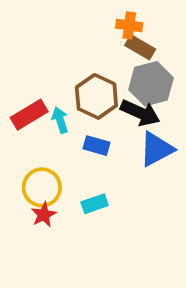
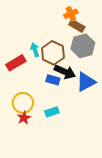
orange cross: (129, 25) -> (71, 14), turned -32
black arrow: (140, 113) -> (65, 72), moved
cyan arrow: (60, 120) -> (35, 50), moved

